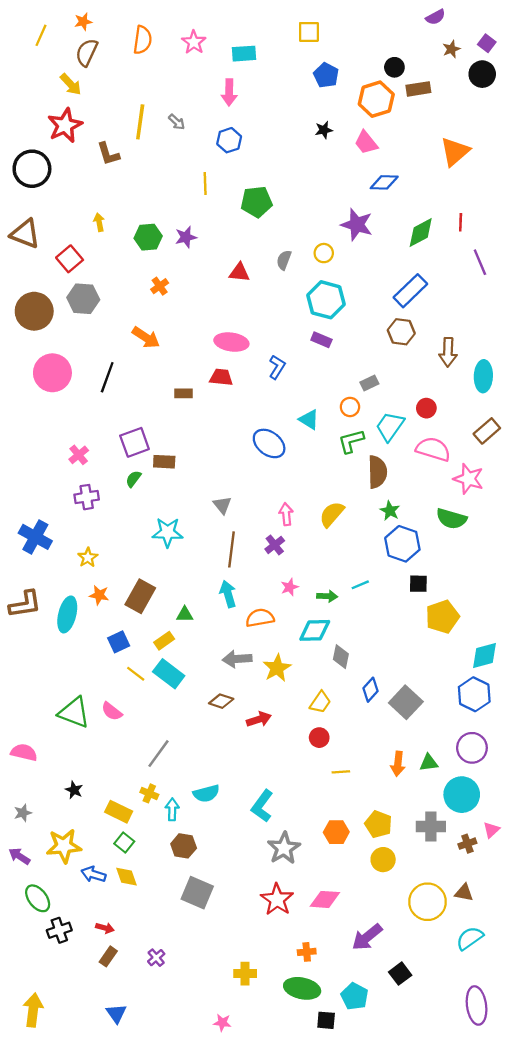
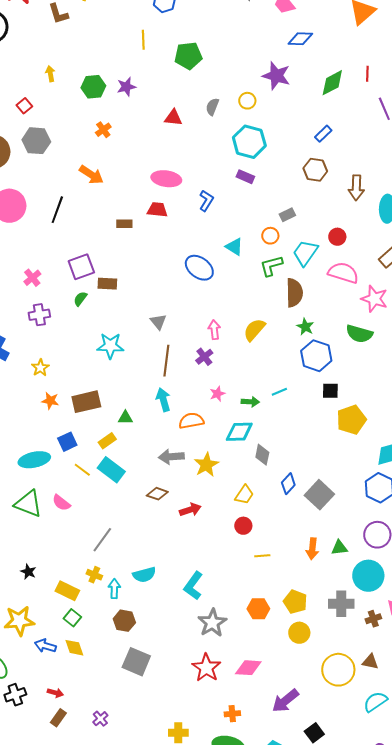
red square: (70, 259) -> (24, 106), size x0.7
blue rectangle: (410, 291) -> (323, 134), size x0.6
brown rectangle: (140, 596) -> (86, 402), turned 48
cyan ellipse: (67, 614) -> (34, 460), moved, turned 64

